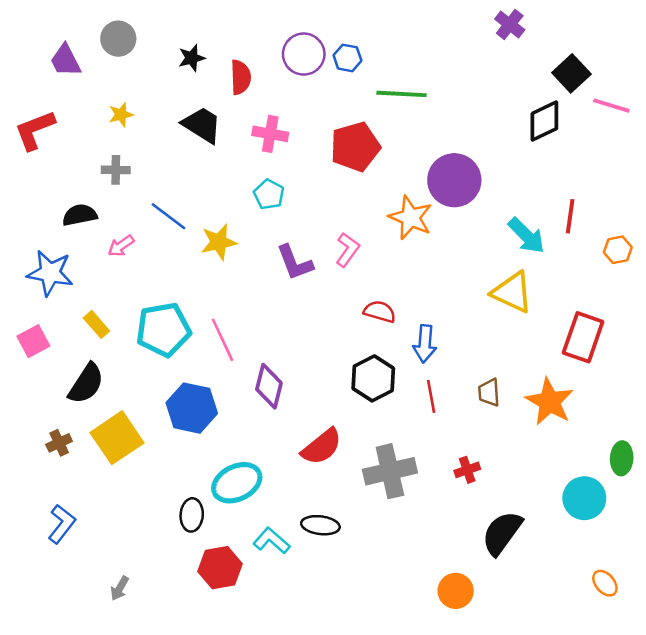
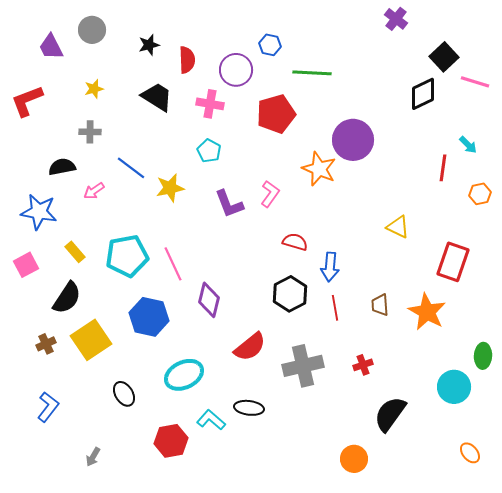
purple circle: (304, 54) -> (236, 70), moved
cyan arrow: (526, 236) -> (468, 145), moved, size x0.6
yellow triangle: (512, 292) -> (398, 227), size x0.7
black ellipse: (192, 515) -> (124, 394), moved, turned -35

